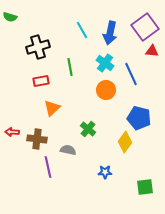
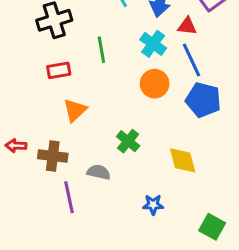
red triangle: (152, 51) -> (187, 26), moved
blue pentagon: (139, 118) -> (203, 100), moved
yellow diamond: (125, 142) -> (183, 160), turned -50
green square: (145, 187) -> (212, 227), turned 36

